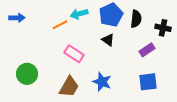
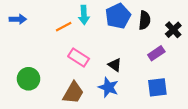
cyan arrow: (79, 14) -> (84, 15), turned -78
black cross: (163, 28) -> (173, 30), turned 35
black triangle: (108, 40) -> (115, 65), moved

